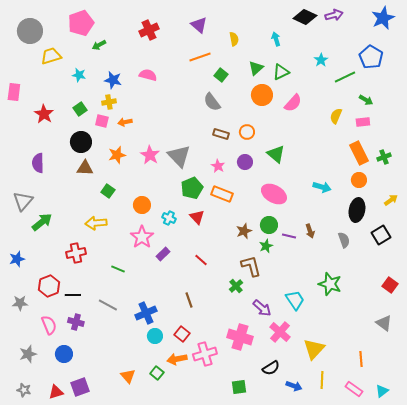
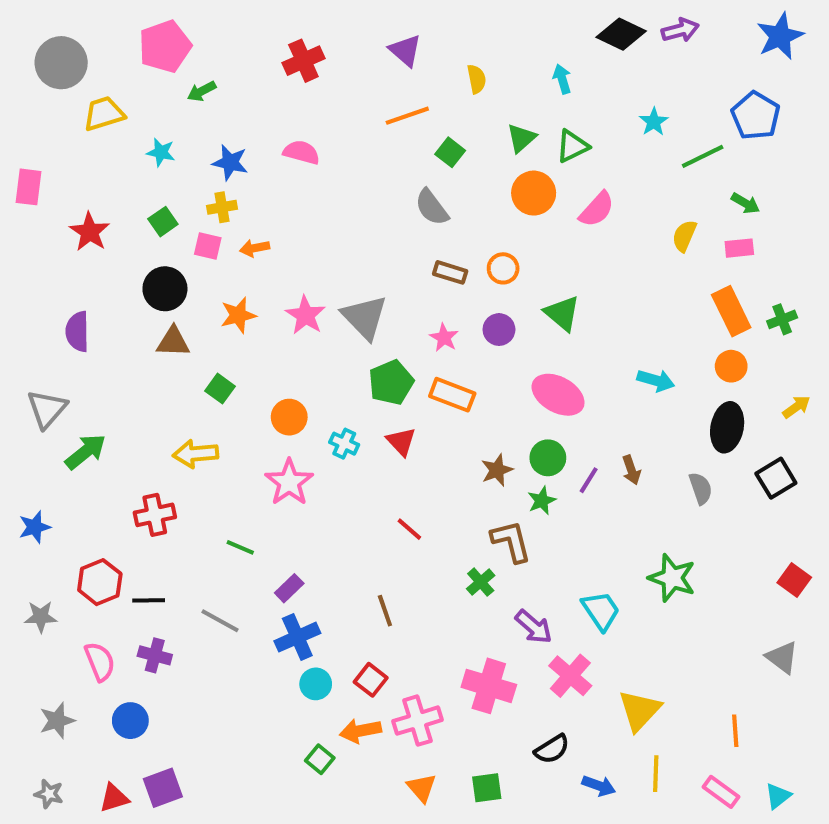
purple line: (289, 236) -> (589, 480), turned -72
purple rectangle: (163, 254) -> (289, 588), moved
orange triangle: (128, 376) -> (422, 788), moved

